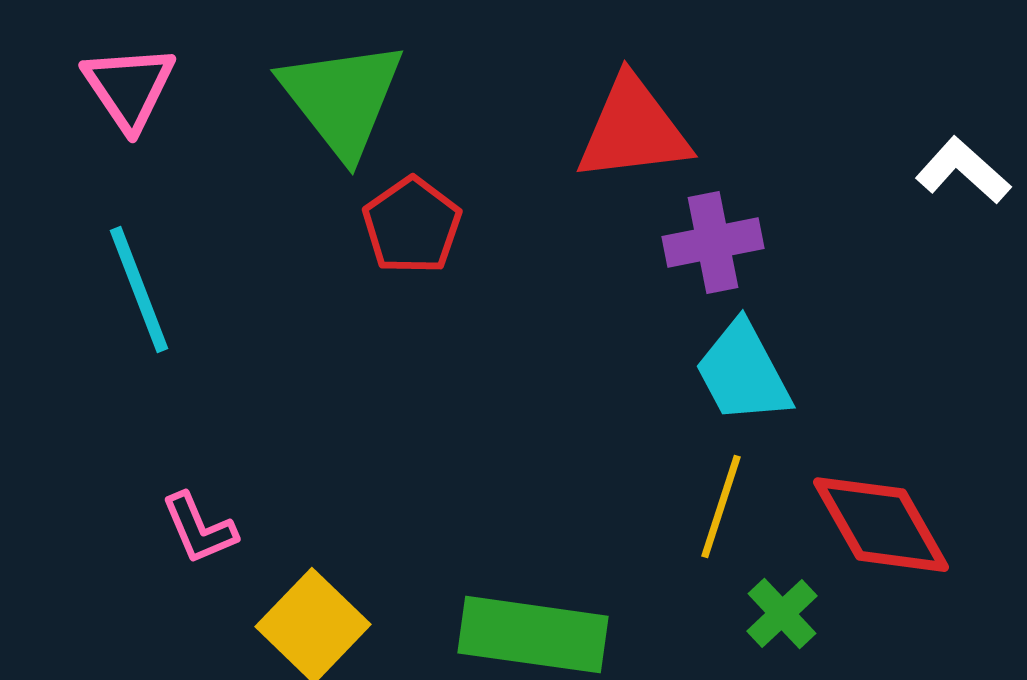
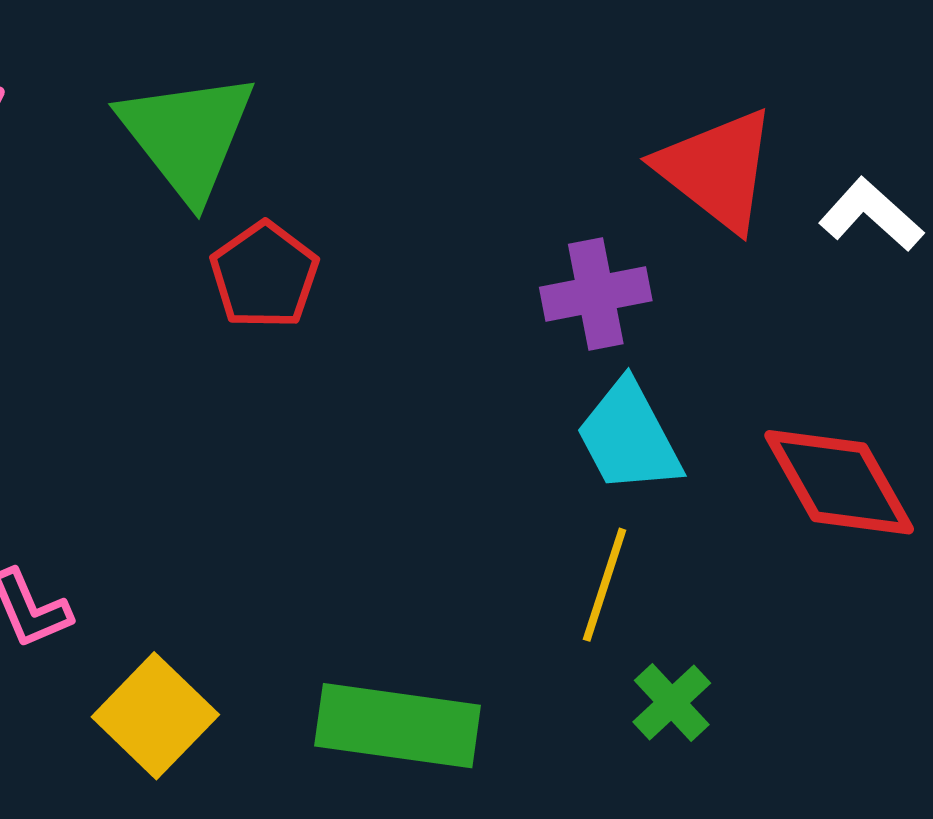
red triangle: (633, 130) -> (717, 170), moved, turned 45
red diamond: (881, 525) -> (839, 482), moved

